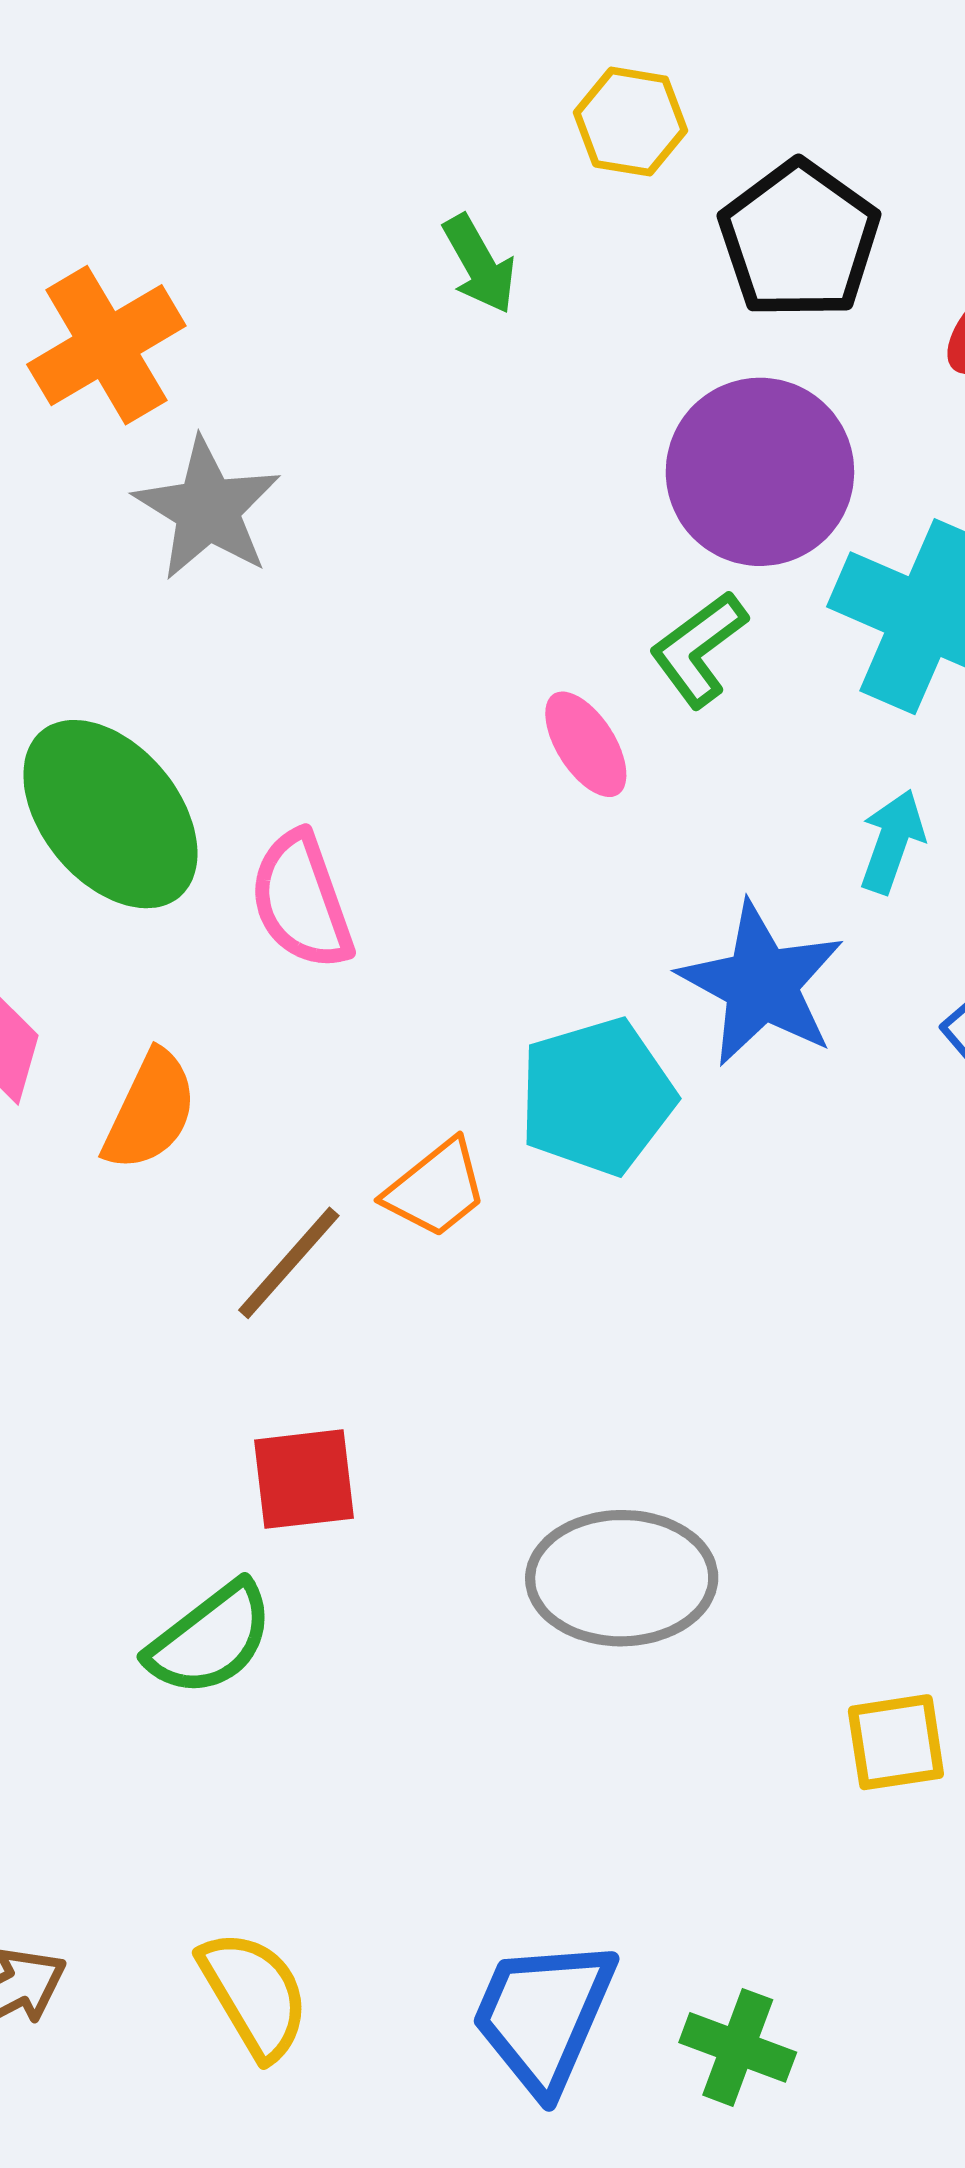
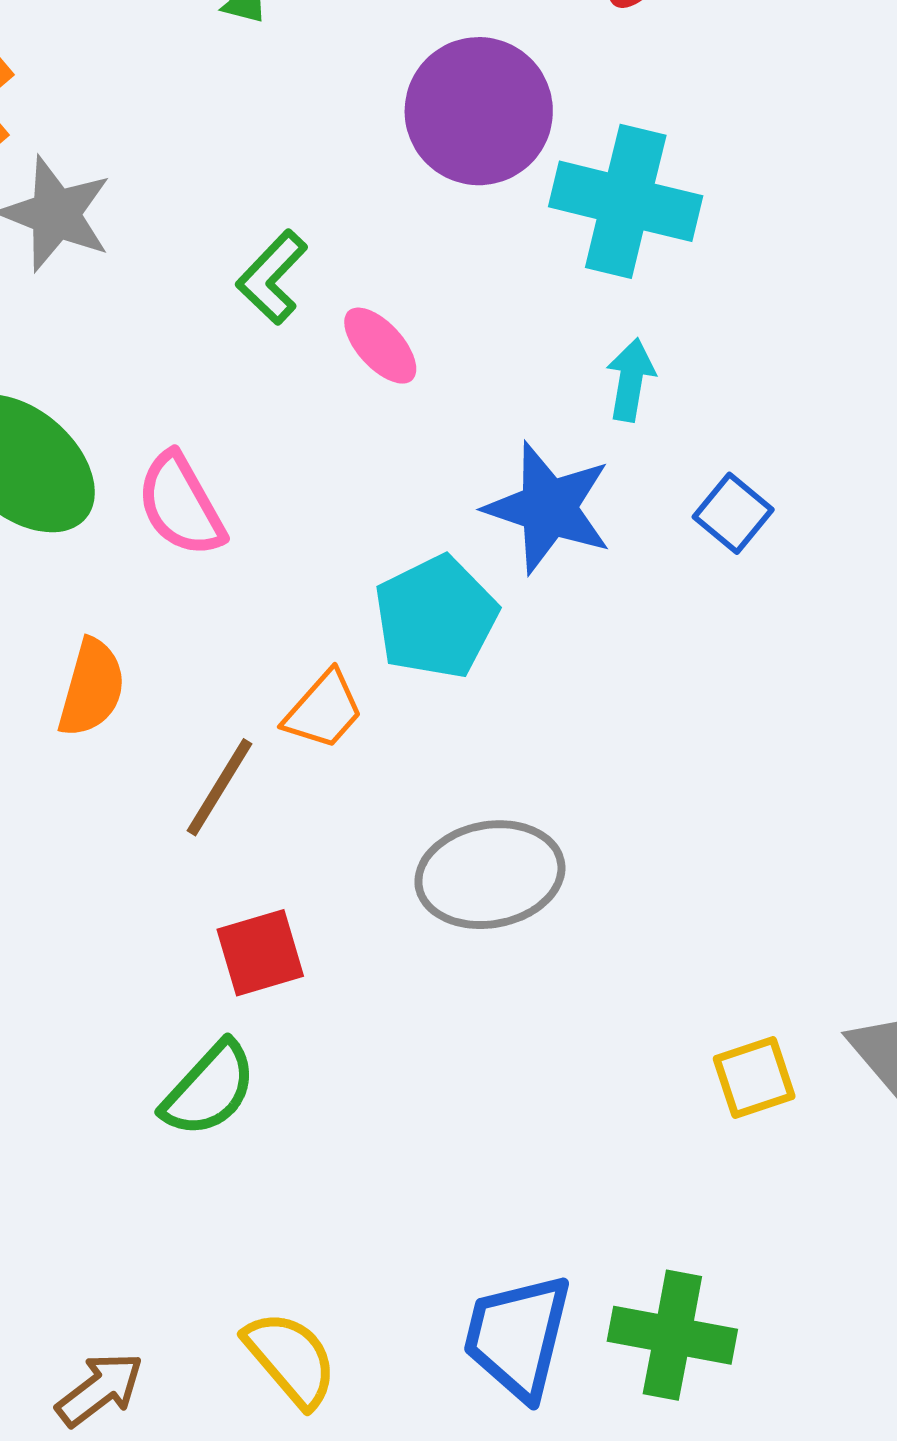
green L-shape: (698, 649) -> (272, 277), moved
gray ellipse: (622, 1578) -> (490, 875), moved
green cross: (738, 2047) -> (672, 1335), size x1.4

